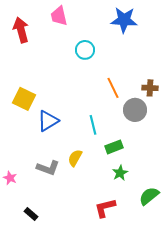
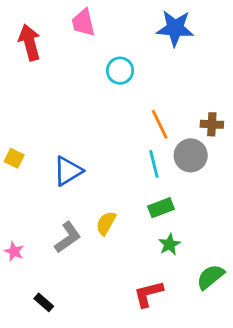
yellow square: (24, 99) -> (14, 158), moved, size x0.6
cyan line: (93, 125) -> (154, 164), moved
gray L-shape: (48, 168) -> (68, 237), turned -55

